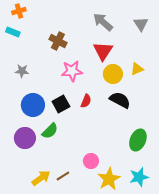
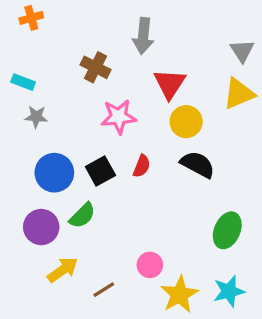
gray arrow: (103, 22) -> (143, 36), moved, turned -125
gray triangle: (141, 24) -> (242, 51), moved
cyan rectangle: (13, 32) -> (23, 82), moved
yellow triangle: (137, 69) -> (239, 94), moved, size x1.5
yellow arrow: (41, 178) -> (63, 270), moved

